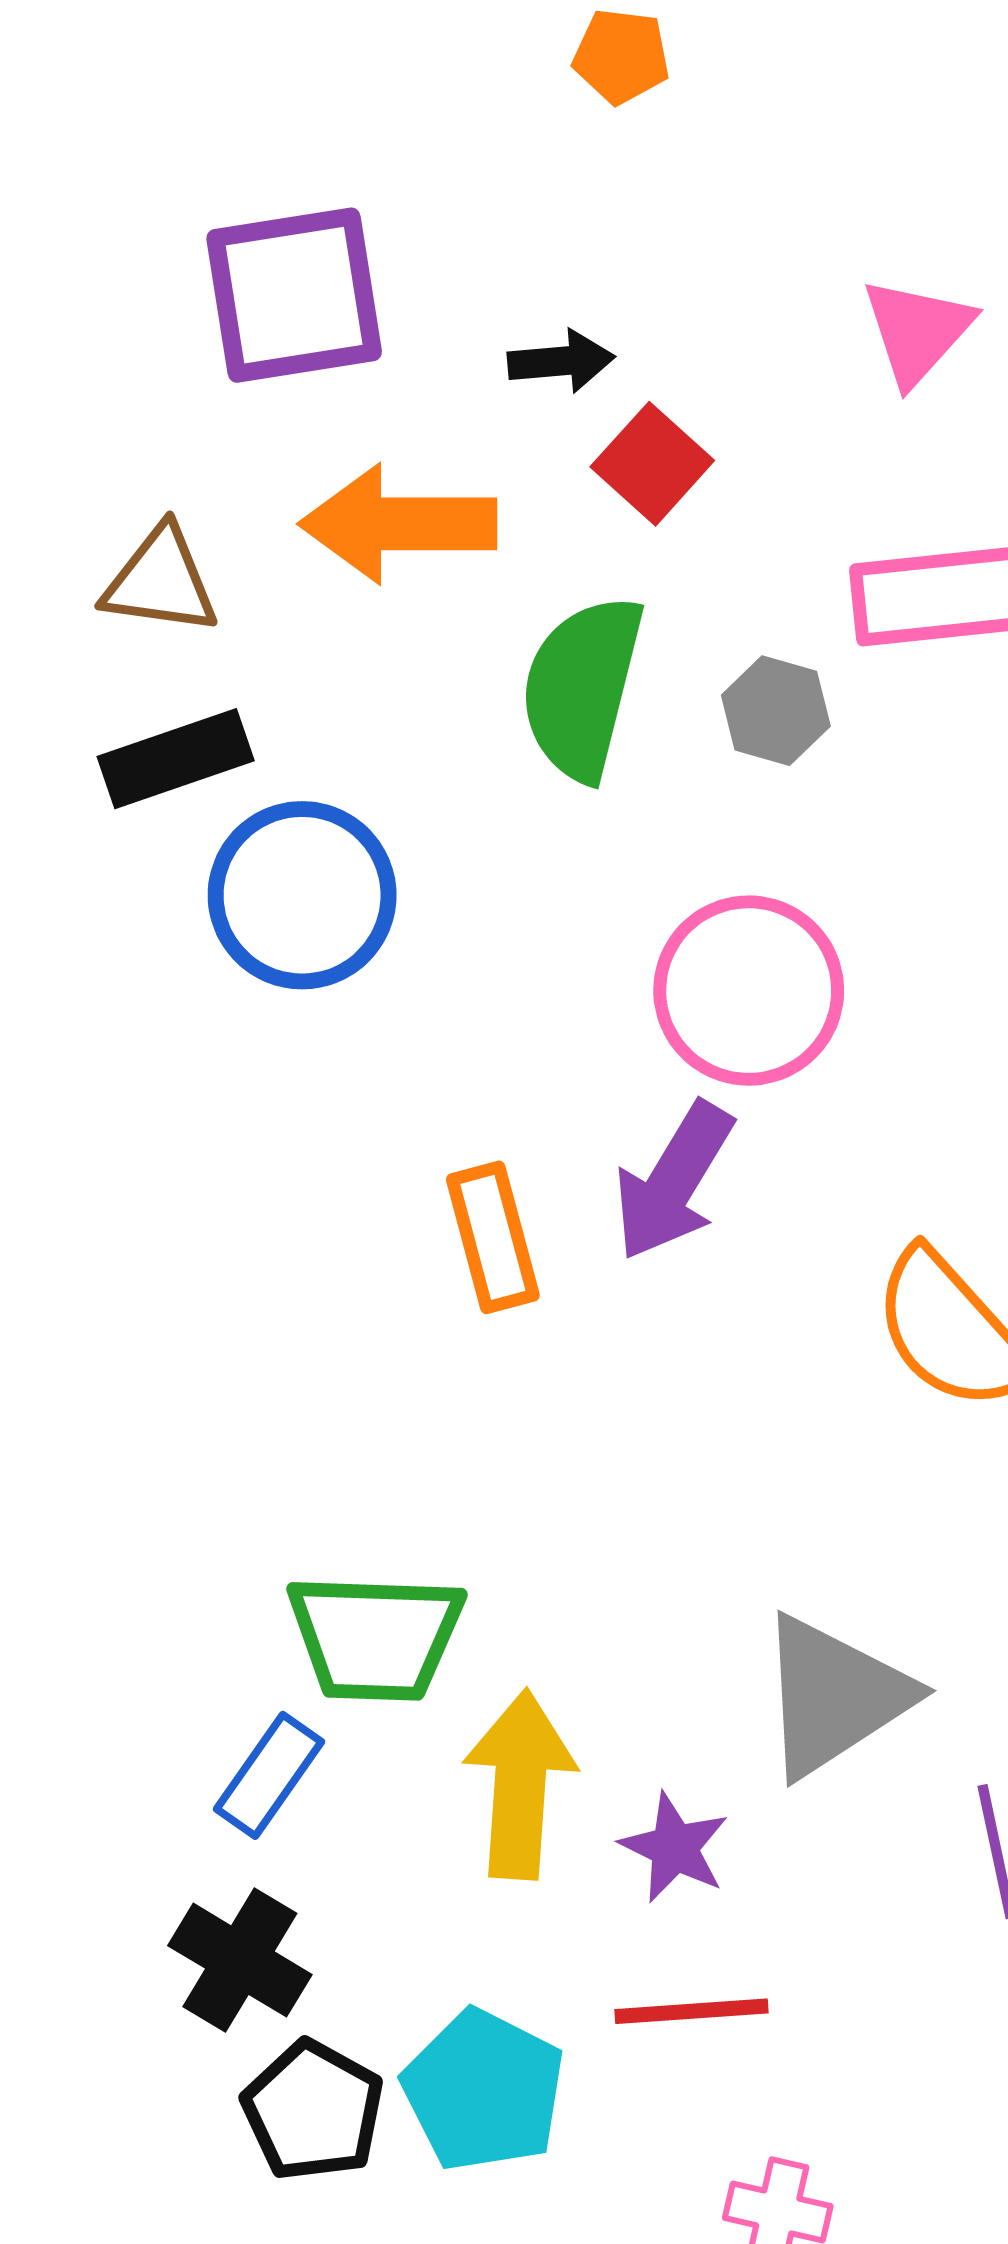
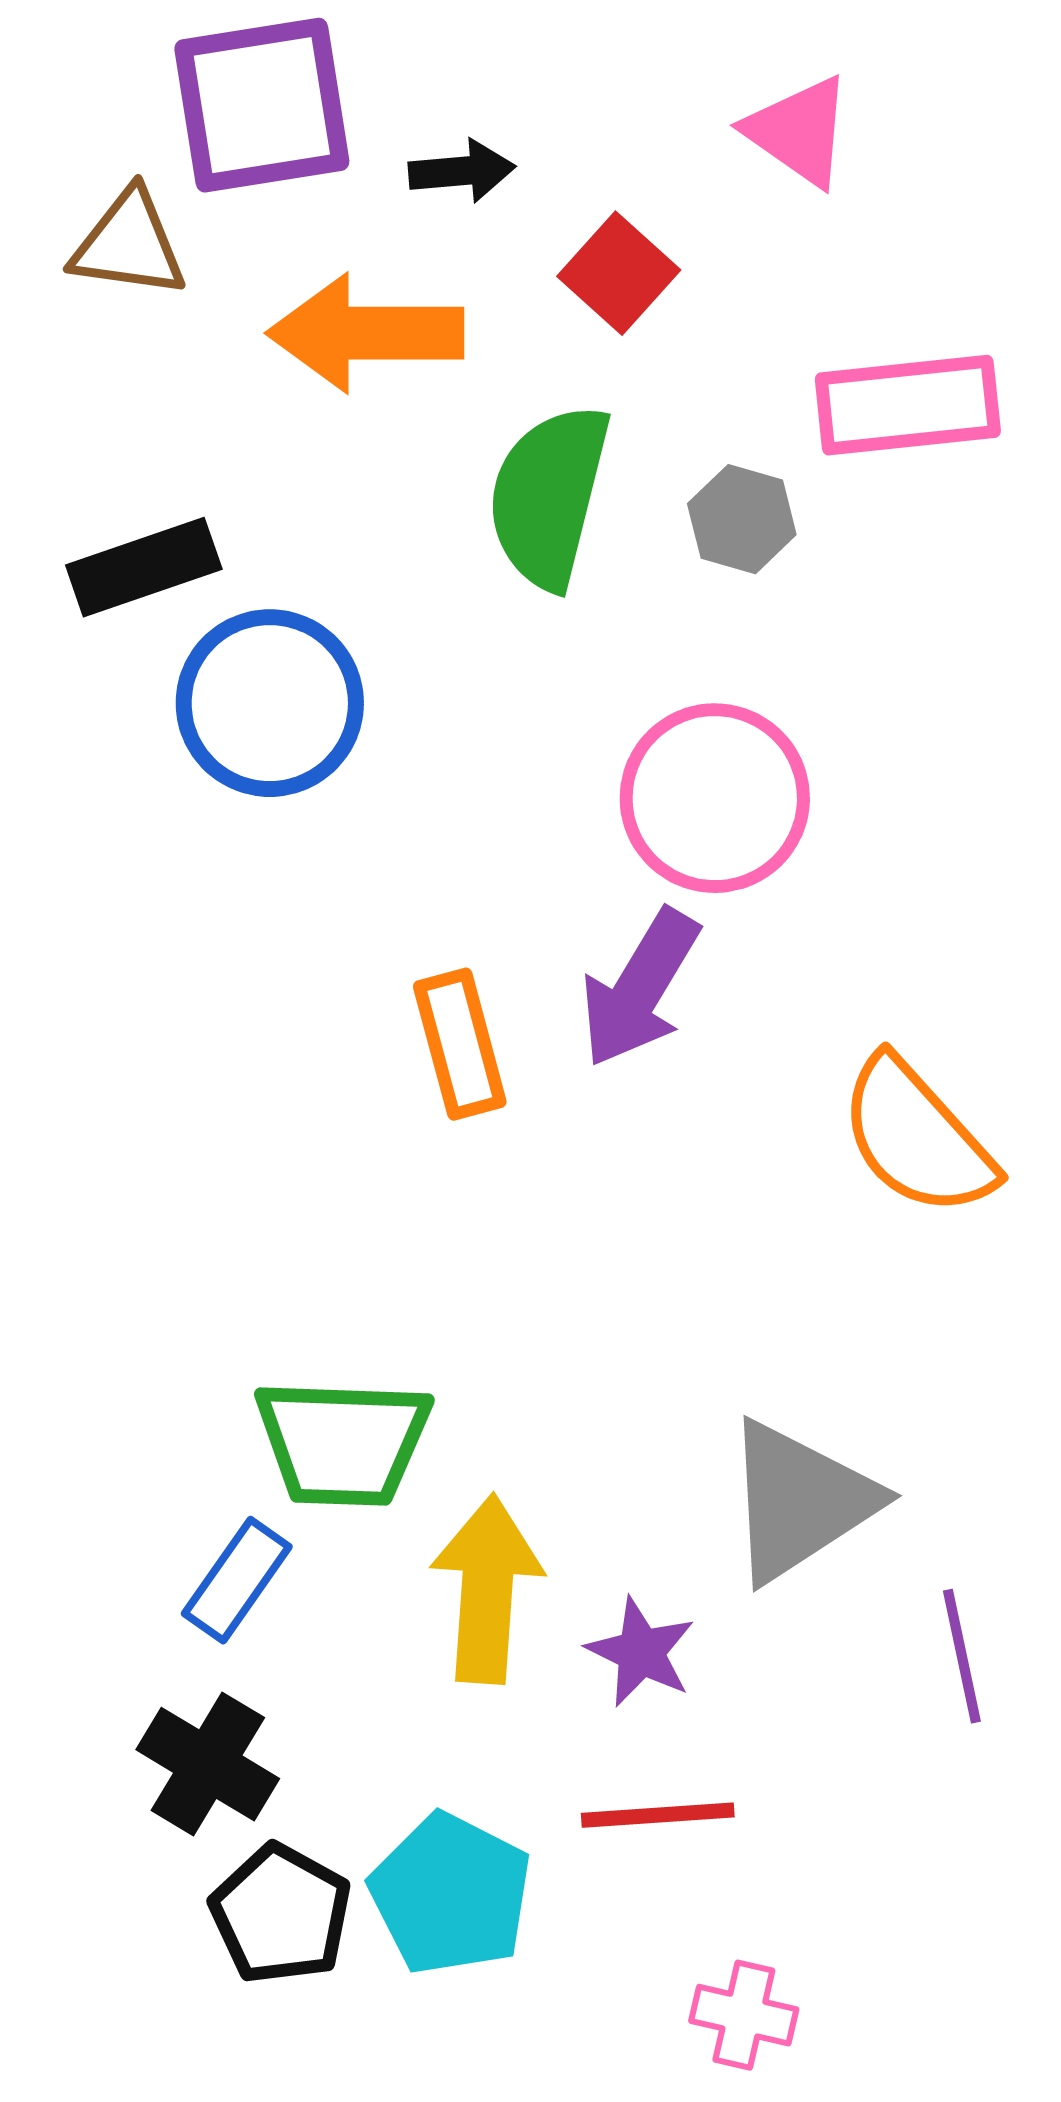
pink triangle: (917, 331) -> (799, 131), moved, turned -37
black arrow: (561, 361) -> (462, 171), moved
brown triangle: (161, 581) -> (129, 244), moved

